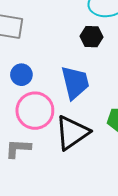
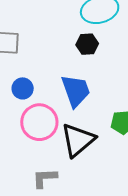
gray L-shape: (18, 148) -> (45, 178), moved

